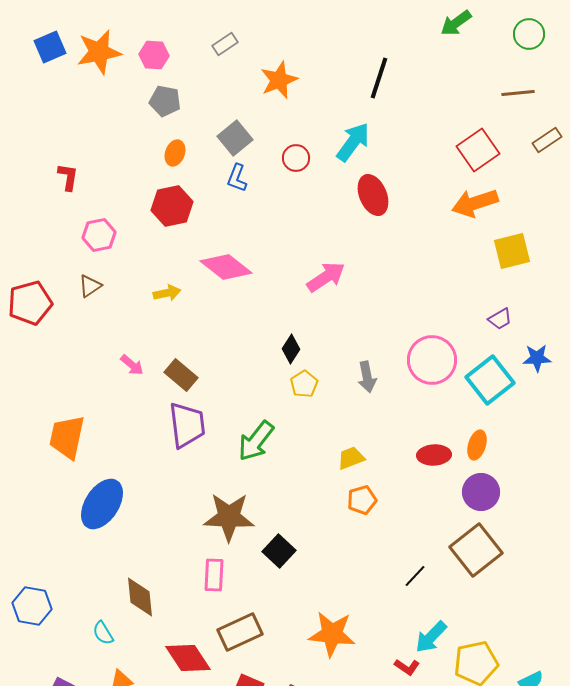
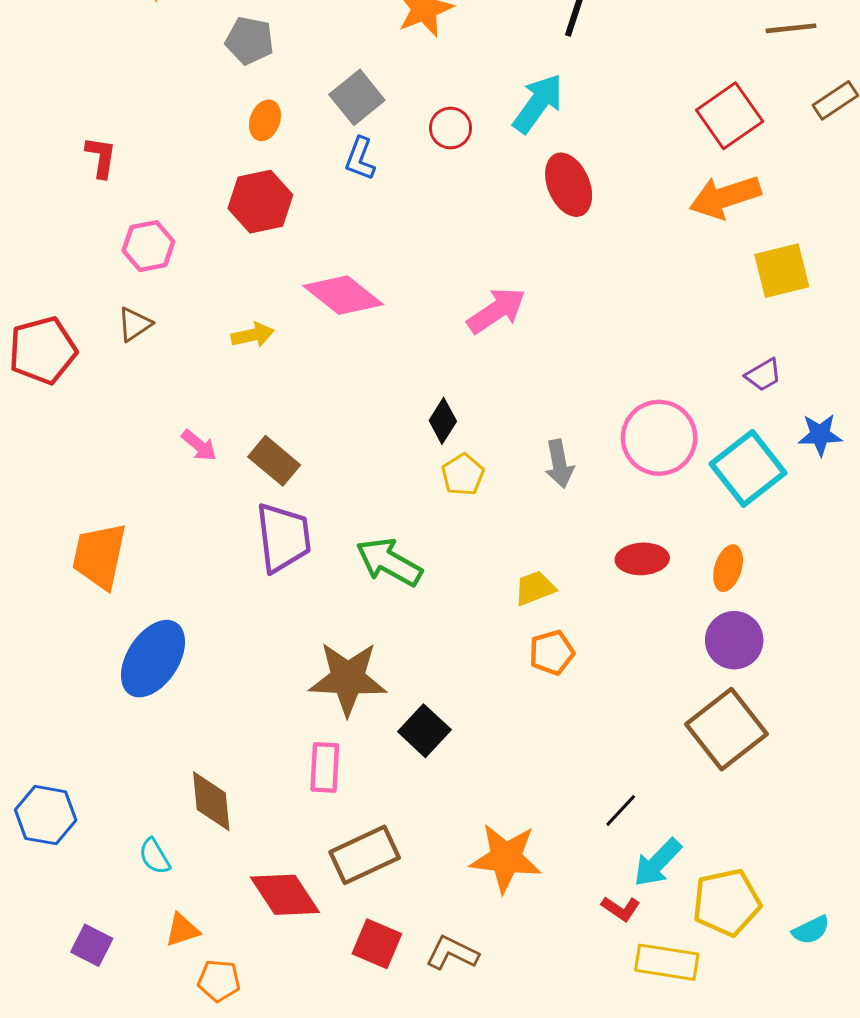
green arrow: (256, 441) -> (389, 562), turned 81
red ellipse: (434, 455) -> (642, 559), moved
black line: (415, 576) -> (621, 810), moved

